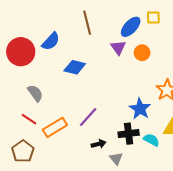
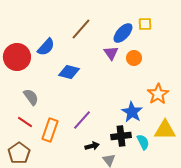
brown line: (87, 23) -> (81, 29), turned 55
orange rectangle: (55, 127) -> (50, 130), turned -40
cyan semicircle: (151, 140) -> (143, 142), turned 35

